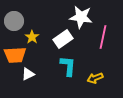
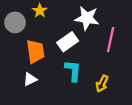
yellow star: (32, 37) -> (40, 11), moved
orange trapezoid: (15, 55) -> (35, 51), moved, turned -95
yellow arrow: (95, 78) -> (102, 84), turned -42

